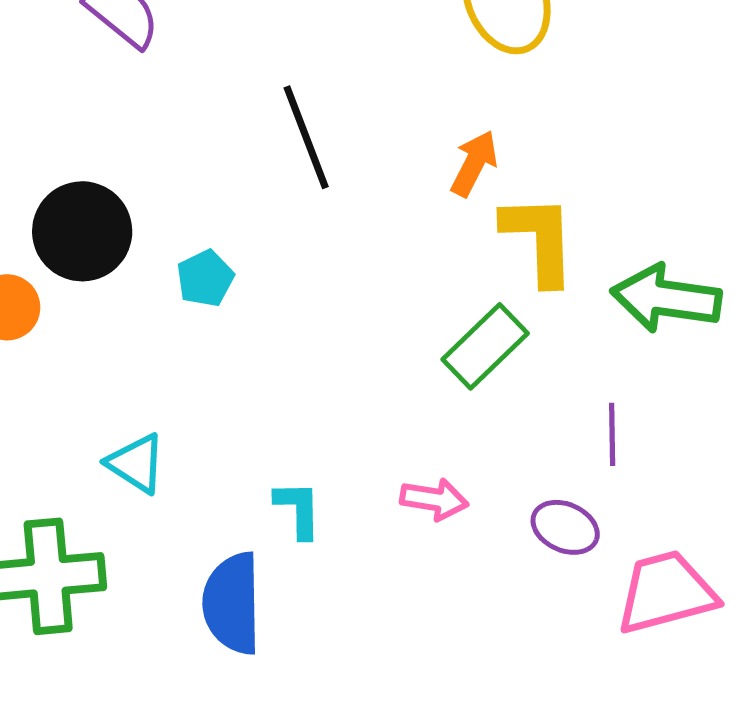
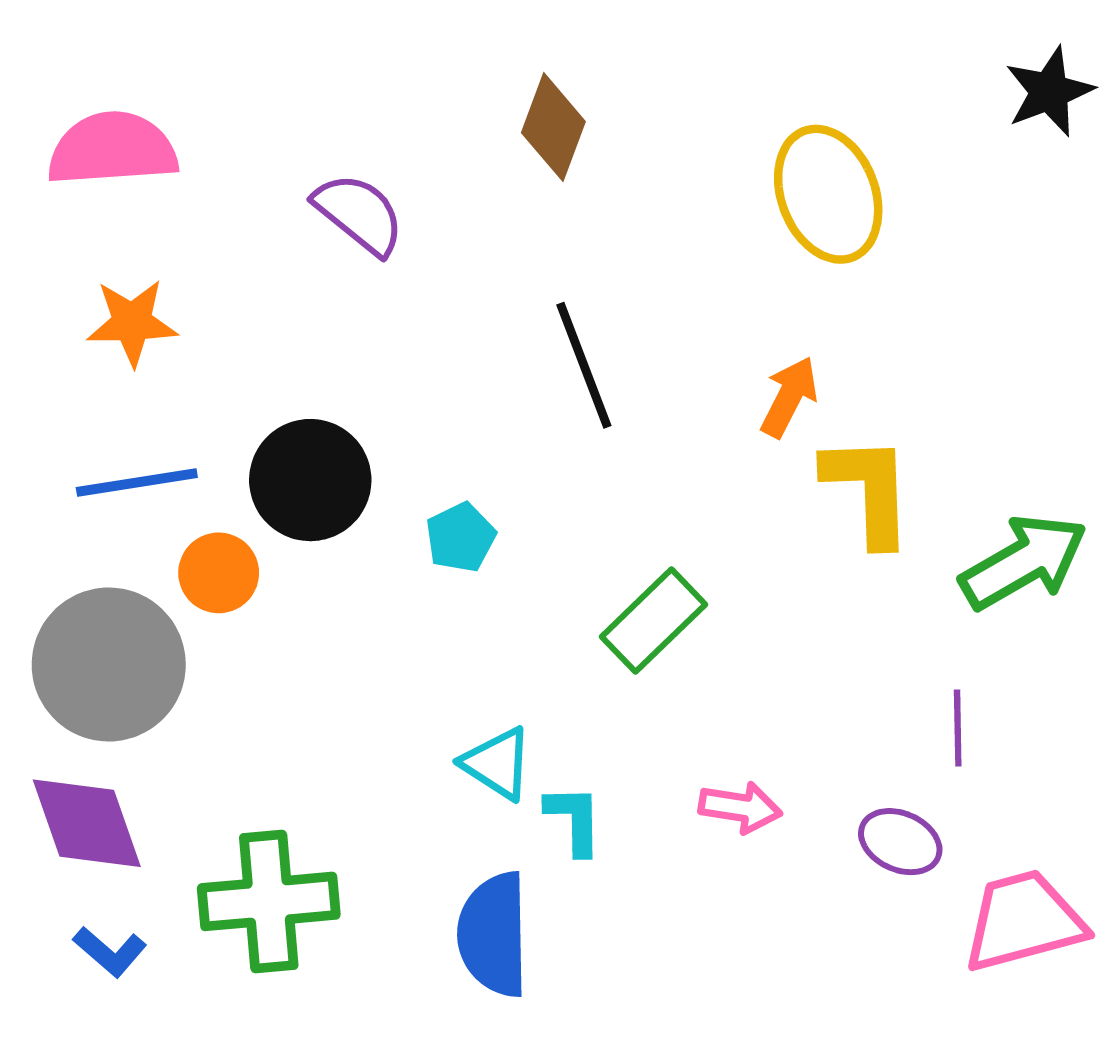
green arrow: (666, 298) -> (1024, 562), turned 142
green rectangle: (485, 346) -> (654, 621), moved
cyan triangle: (136, 463) -> (497, 763), moved

